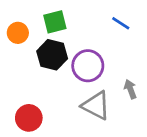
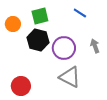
blue line: (121, 23) -> (80, 13), moved
gray arrow: (130, 89) -> (95, 46), moved

